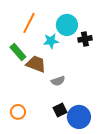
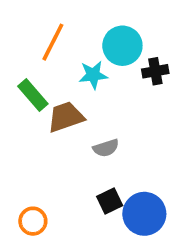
brown trapezoid: (36, 64) -> (66, 117), turned -40
orange circle: (18, 112) -> (33, 221), moved

